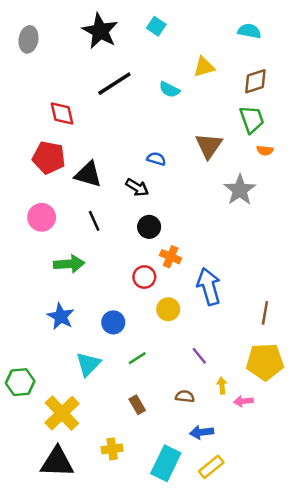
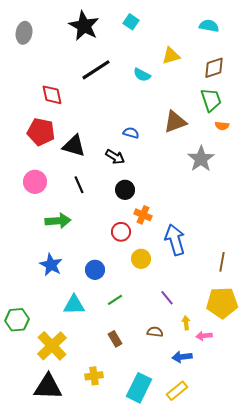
brown triangle: (209, 146) -> (175, 122), turned 35
cyan triangle: (88, 364) -> (74, 305), turned 45
blue arrow: (202, 432) -> (182, 357), moved

